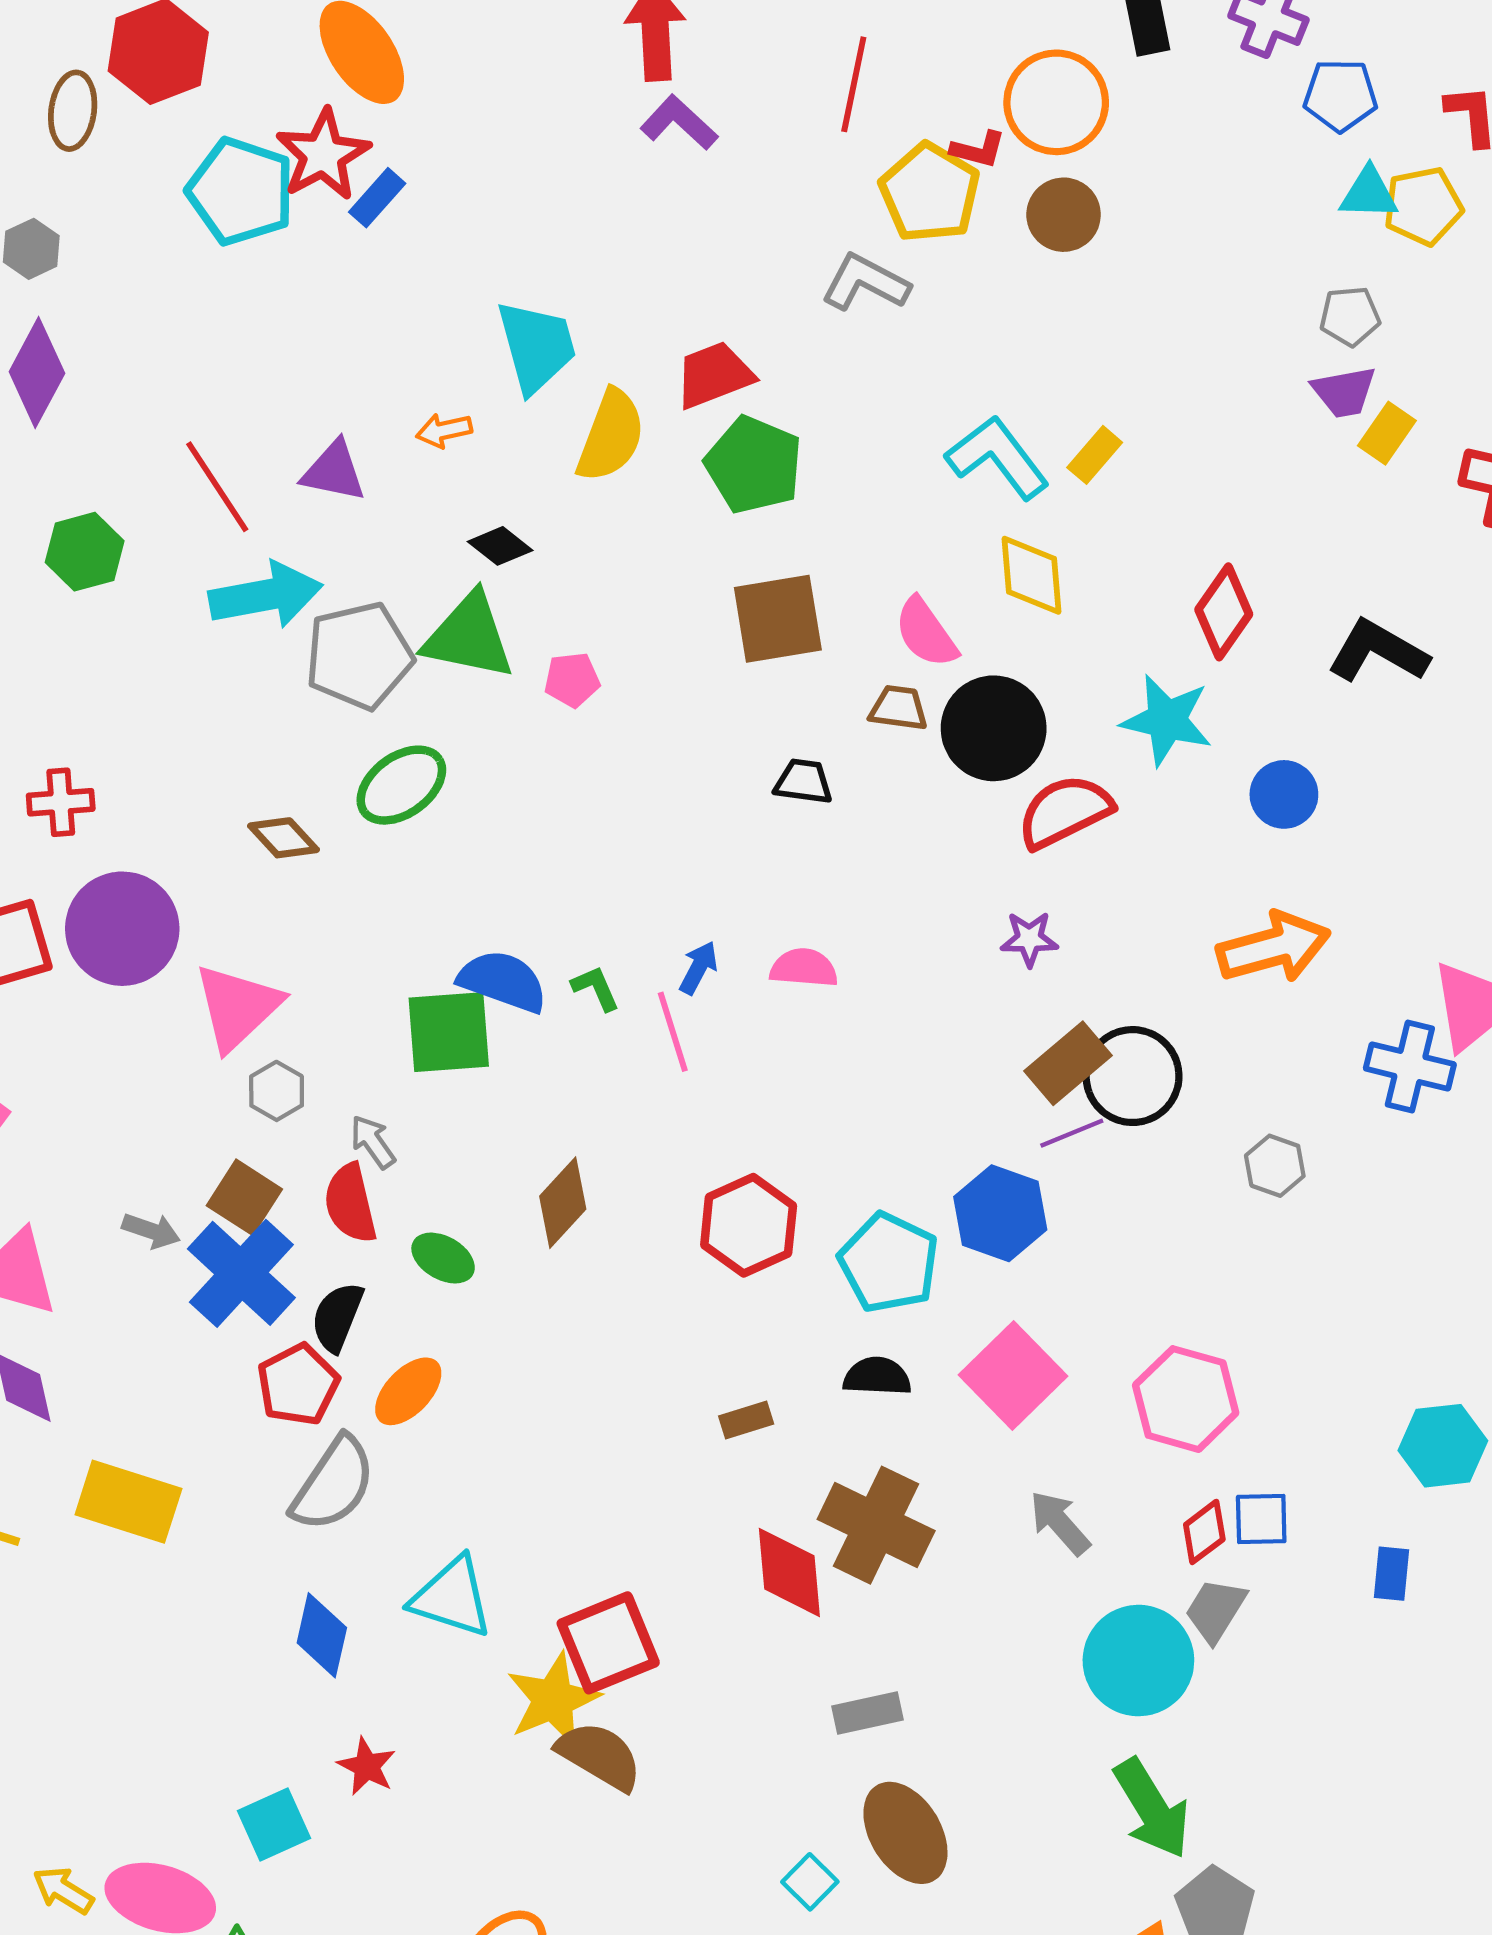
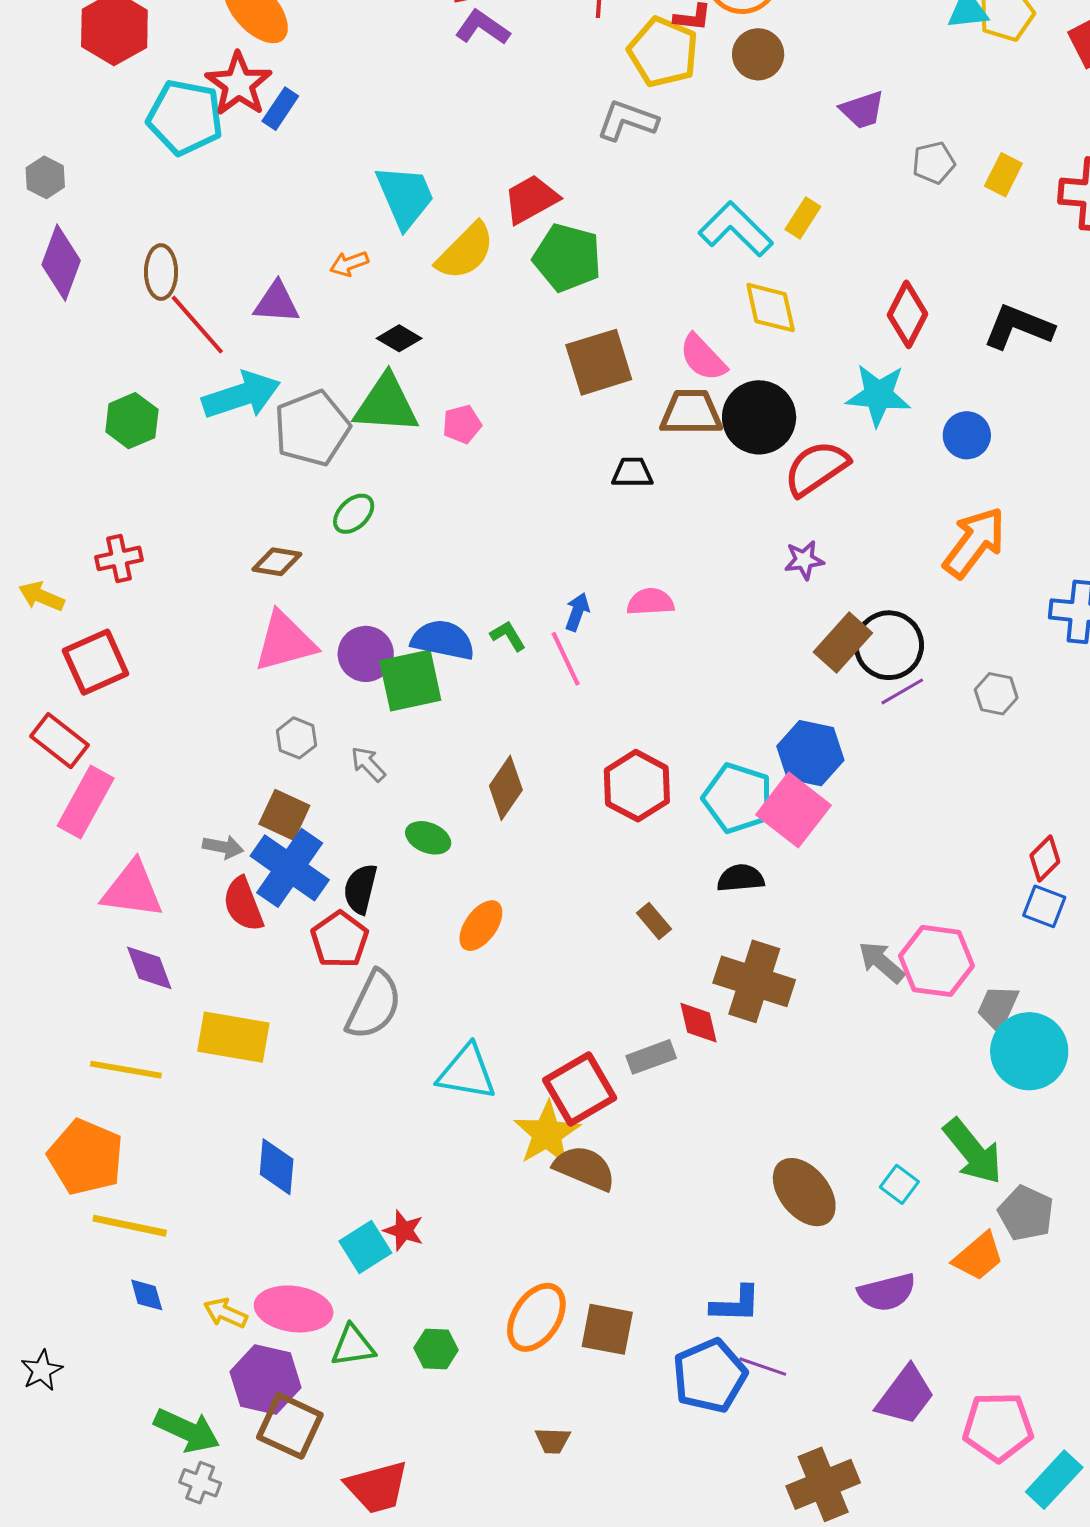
brown ellipse: (73, 111) -> (161, 272), moved
gray pentagon: (1350, 316) -> (934, 163), moved
purple trapezoid: (1344, 392) -> (862, 110), moved
yellow semicircle: (611, 436) -> (465, 251), turned 32
green hexagon: (85, 552) -> (132, 421), moved
brown trapezoid: (898, 708) -> (691, 412), size x1.5
green ellipse: (401, 785) -> (354, 514), size x0.7
brown diamond: (283, 838) -> (277, 562), turned -30
purple circle: (122, 929) -> (366, 654), moved, size x0.7
orange arrow: (1274, 947) -> (974, 542), turned -30
pink triangle: (237, 1007) -> (285, 642), moved, turned 36
purple line: (1072, 1133) -> (902, 691), moved
red semicircle: (350, 1203) -> (243, 904), moved
pink square: (1013, 1376) -> (794, 810), moved
orange ellipse: (408, 1391) -> (481, 926), moved
pink hexagon: (1186, 1399) -> (936, 961), moved
brown rectangle: (746, 1420) -> (654, 921), turned 75
blue square: (1261, 1519) -> (1044, 906), moved, turned 30
red diamond: (1204, 1532) -> (1045, 858), moved
red diamond: (789, 1572) -> (699, 1023), size x0.7
blue diamond: (322, 1635) -> (277, 1167), moved
cyan circle: (1138, 1661) -> (1029, 1051), moved
gray rectangle: (867, 1713) -> (651, 1057), moved
red star: (367, 1766) -> (404, 1231), moved
cyan square: (810, 1882) -> (899, 1184), moved

